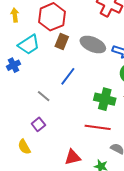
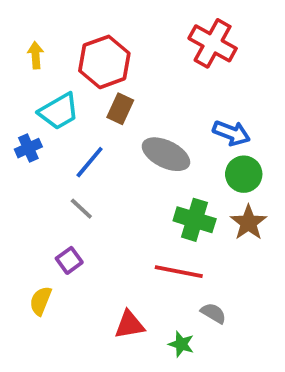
gray ellipse: (93, 45) -> (166, 154), moved
blue line: (68, 76) -> (90, 162), moved
yellow semicircle: (24, 147) -> (41, 301), turned 49

